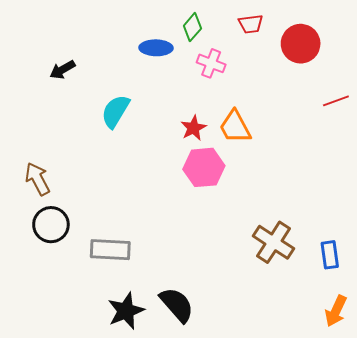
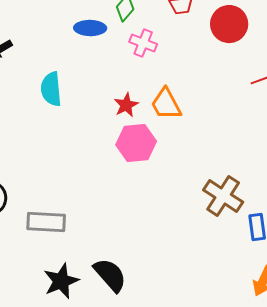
cyan semicircle: (115, 111) -> (51, 89), turned -36
brown cross: (274, 242) -> (223, 196), moved

